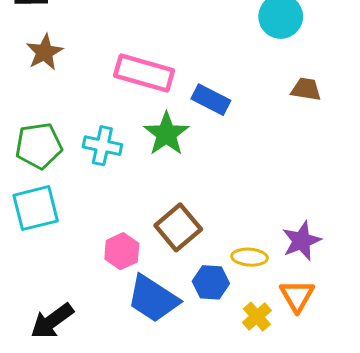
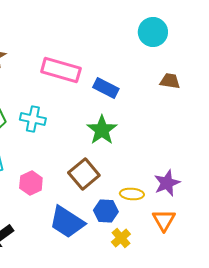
green star: (166, 134) -> (102, 130), moved
pink hexagon: (122, 251) -> (31, 183), moved
yellow cross: (257, 317) -> (121, 238), moved

